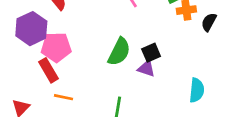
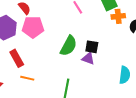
pink pentagon: (56, 47) -> (33, 27), moved
black square: (151, 53) -> (92, 47), turned 32

